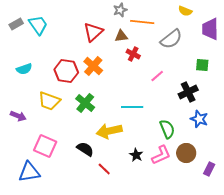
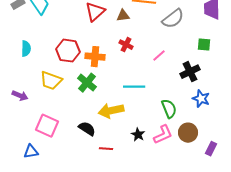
red cross: (133, 54) -> (126, 45), moved
orange cross: (93, 66) -> (95, 57), moved, turned -36
cyan semicircle: (24, 69) -> (26, 49), turned -70
red line: (104, 169) -> (106, 149), turned -40
blue triangle: (29, 172) -> (31, 152), size x0.7

